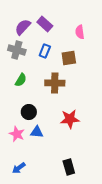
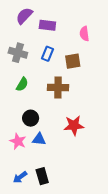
purple rectangle: (45, 24) -> (47, 25), turned -35
purple semicircle: (23, 27) -> (24, 16), moved
black rectangle: (69, 167) -> (42, 176), moved

